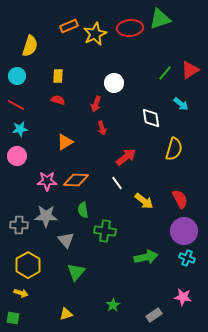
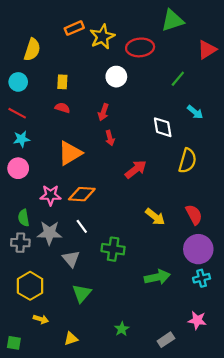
red ellipse: (130, 28) -> (140, 47), moved
red triangle: (190, 70) -> (207, 50), moved
white circle: (114, 83) -> (116, 77), moved
orange triangle: (65, 142) -> (70, 153), size x1.4
white line: (117, 183) -> (82, 226), moved
green semicircle: (83, 210) -> (24, 218), moved
cyan cross: (187, 258) -> (202, 278), turned -35
yellow arrow: (21, 293) -> (41, 319), moved

